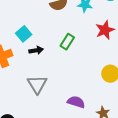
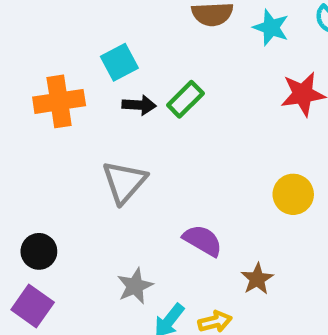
green rectangle: (67, 42) -> (185, 99), moved

